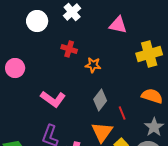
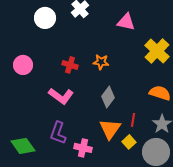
red cross: (69, 49) -> (70, 65), moved
yellow cross: (149, 54) -> (157, 51), turned -30
red line: (122, 113) -> (133, 120), moved, turned 32

